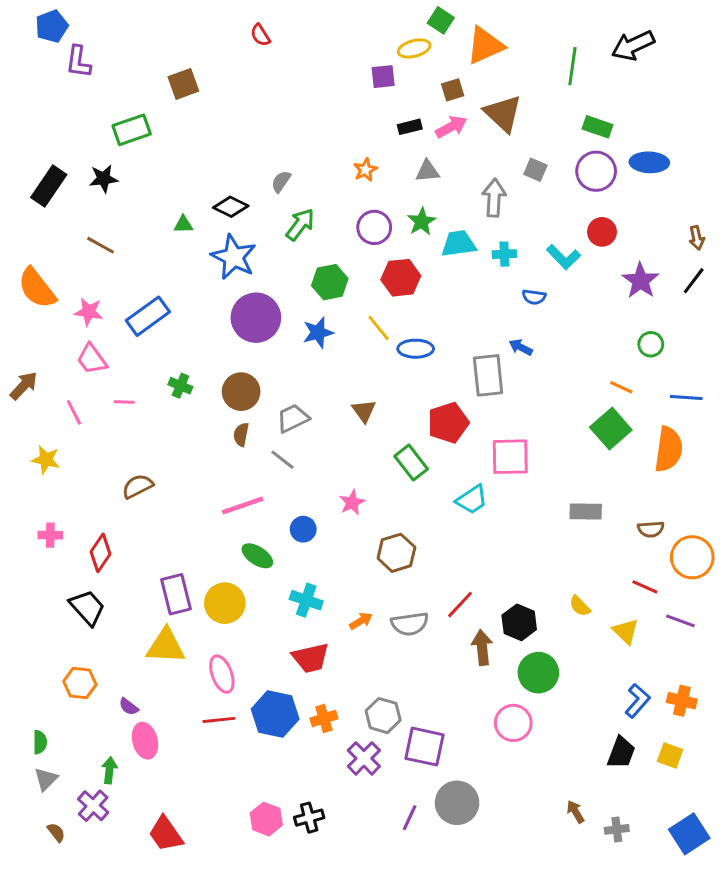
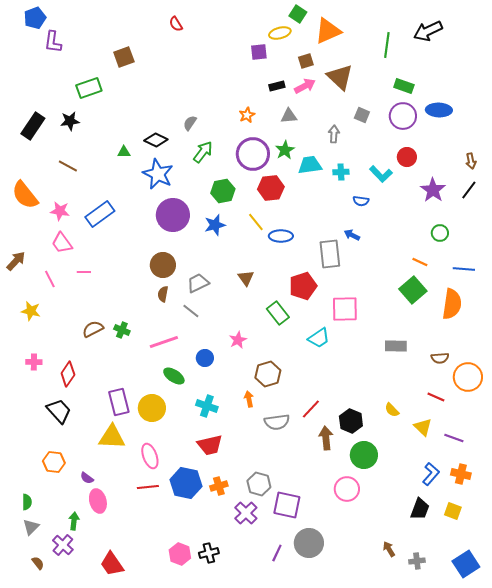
gray arrow: (494, 198) -> (334, 134), size x0.7
purple circle: (374, 227) -> (253, 154), size x1.4
green cross: (180, 386) -> (122, 330), moved
orange arrow: (361, 621) -> (249, 399), moved, turned -70
purple line: (680, 621) -> (454, 438), moved

